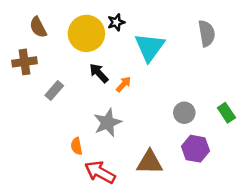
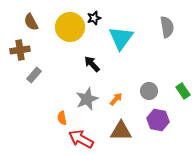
black arrow: (99, 73) -> (92, 64), moved
orange arrow: (124, 84) -> (116, 99), moved
gray rectangle: (54, 90) -> (34, 75), moved

